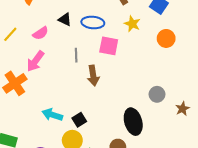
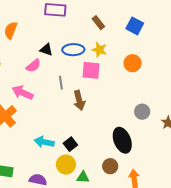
yellow star: (132, 24) -> (99, 50), moved
pink semicircle: (40, 33) -> (33, 66), moved
orange circle: (166, 38) -> (133, 63), moved
pink arrow: (35, 61) -> (22, 93), turned 85

